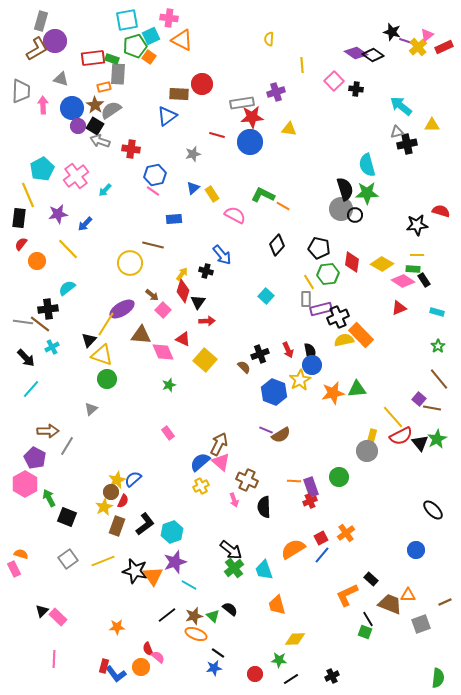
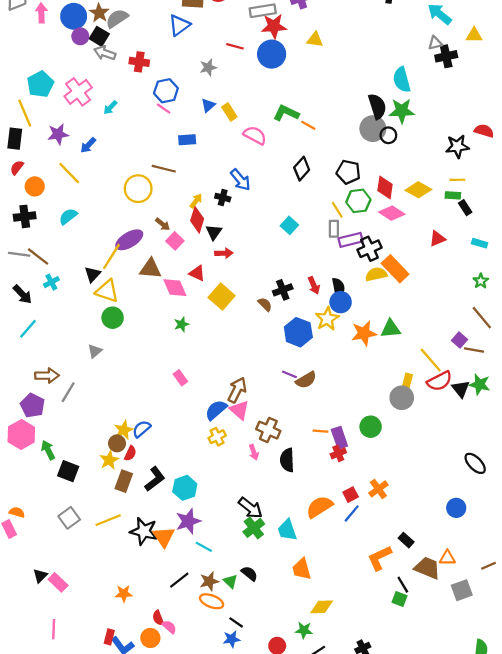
pink diamond: (403, 281) -> (392, 213), moved
black cross: (48, 309) -> (25, 216), moved
green star: (437, 439) -> (480, 384), turned -30

